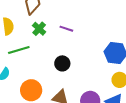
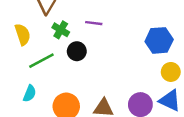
black circle: (62, 63) -> (77, 51), moved

